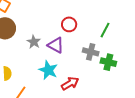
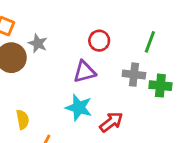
gray star: (34, 42) -> (38, 43), moved
purple triangle: (56, 45) -> (84, 72), turned -36

